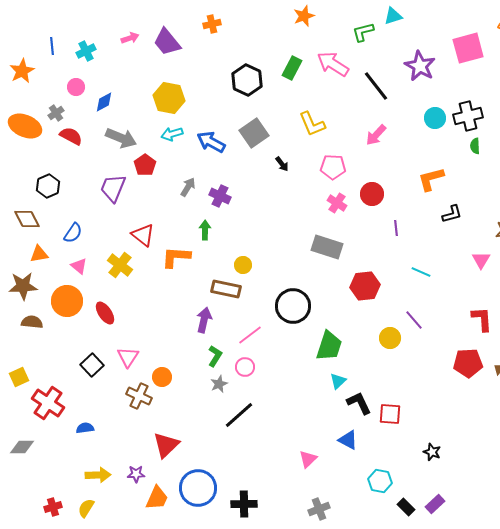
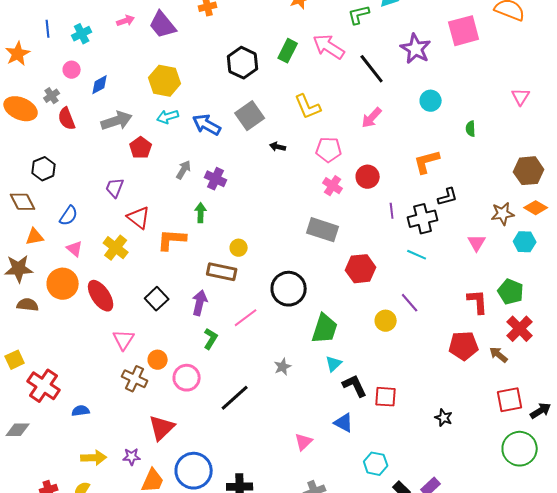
black cross: (468, 116) -> (423, 219), moved
red semicircle: (71, 136) -> (67, 119), turned -140
gray arrow: (121, 138) -> (117, 121), turned -40
black arrow: (282, 164) -> (278, 147), turned 140
purple trapezoid: (113, 188) -> (115, 188), moved, size x0.7
red ellipse: (105, 313) -> (101, 296), size x1.4
black square: (92, 365) -> (157, 299), moved
pink circle: (245, 367) -> (187, 378), moved, size x1.4
gray star: (219, 384) -> (283, 367), moved
black star: (432, 452) -> (444, 418), moved

